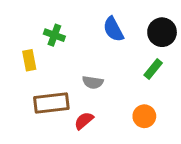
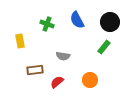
green cross: (54, 35) -> (47, 24), moved
brown rectangle: (51, 103) -> (35, 70), size x0.7
orange circle: (144, 116) -> (90, 80), moved

